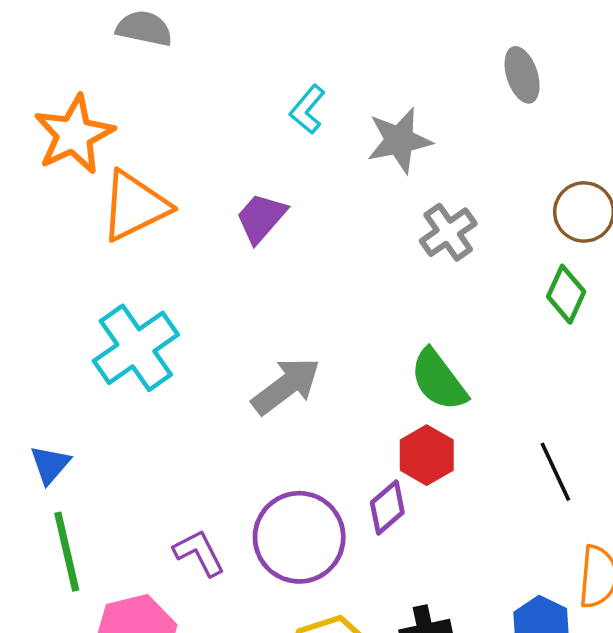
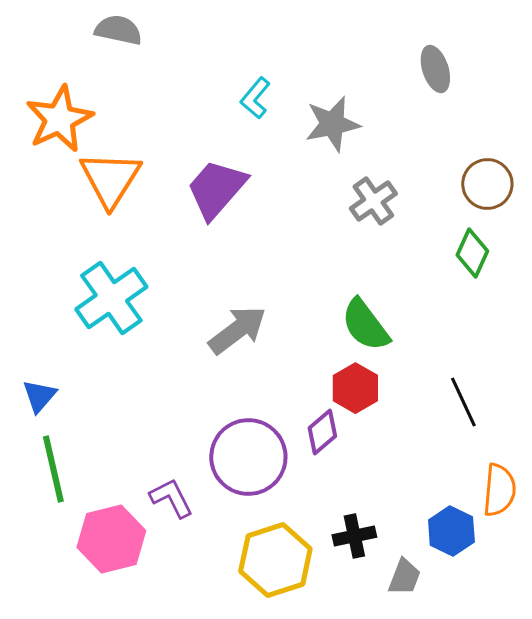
orange triangle: (135, 206) -> (110, 179), turned -32
purple trapezoid: (261, 218) -> (216, 189), size x1.4
purple L-shape: (199, 553) -> (171, 498), moved

